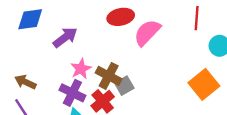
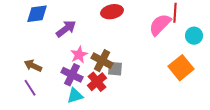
pink semicircle: (147, 33) -> (160, 25), moved
gray square: (124, 86) -> (115, 69), turned 35

